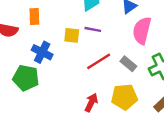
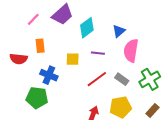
purple line: (93, 29) -> (98, 53), moved

